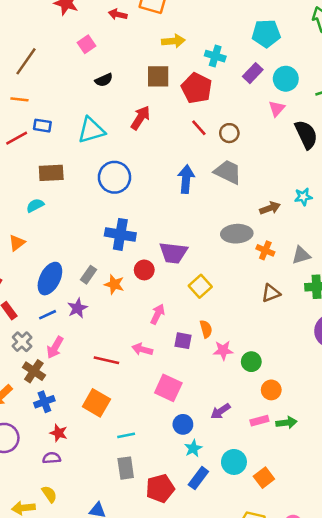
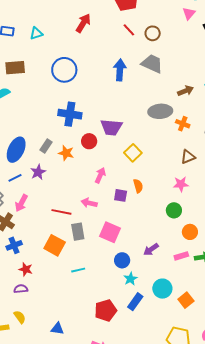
cyan triangle: (91, 130) -> (36, 33), moved, size x0.6
pink star: (223, 350) -> (181, 184), moved
gray rectangle: (126, 468) -> (78, 232), moved

